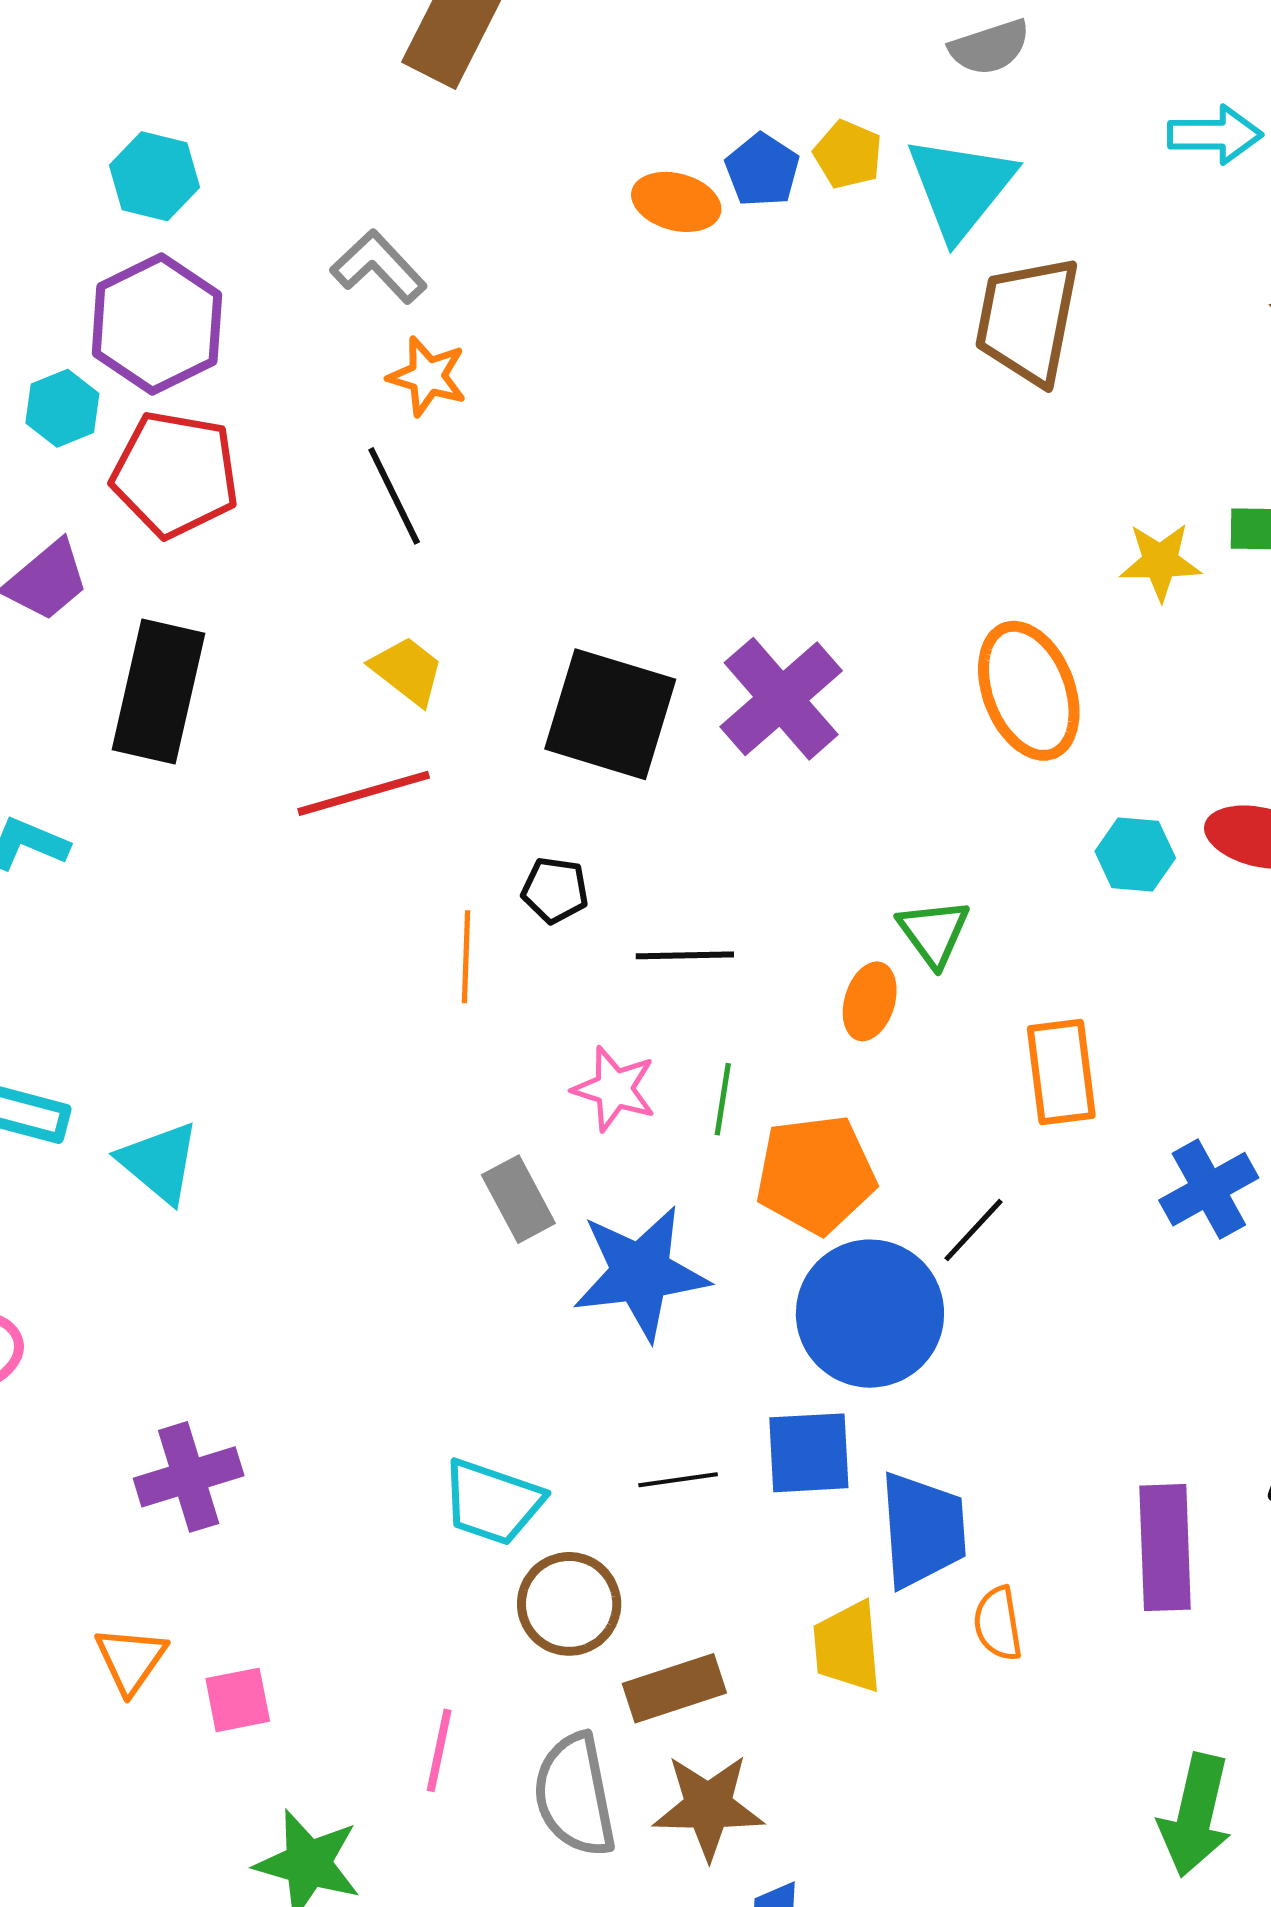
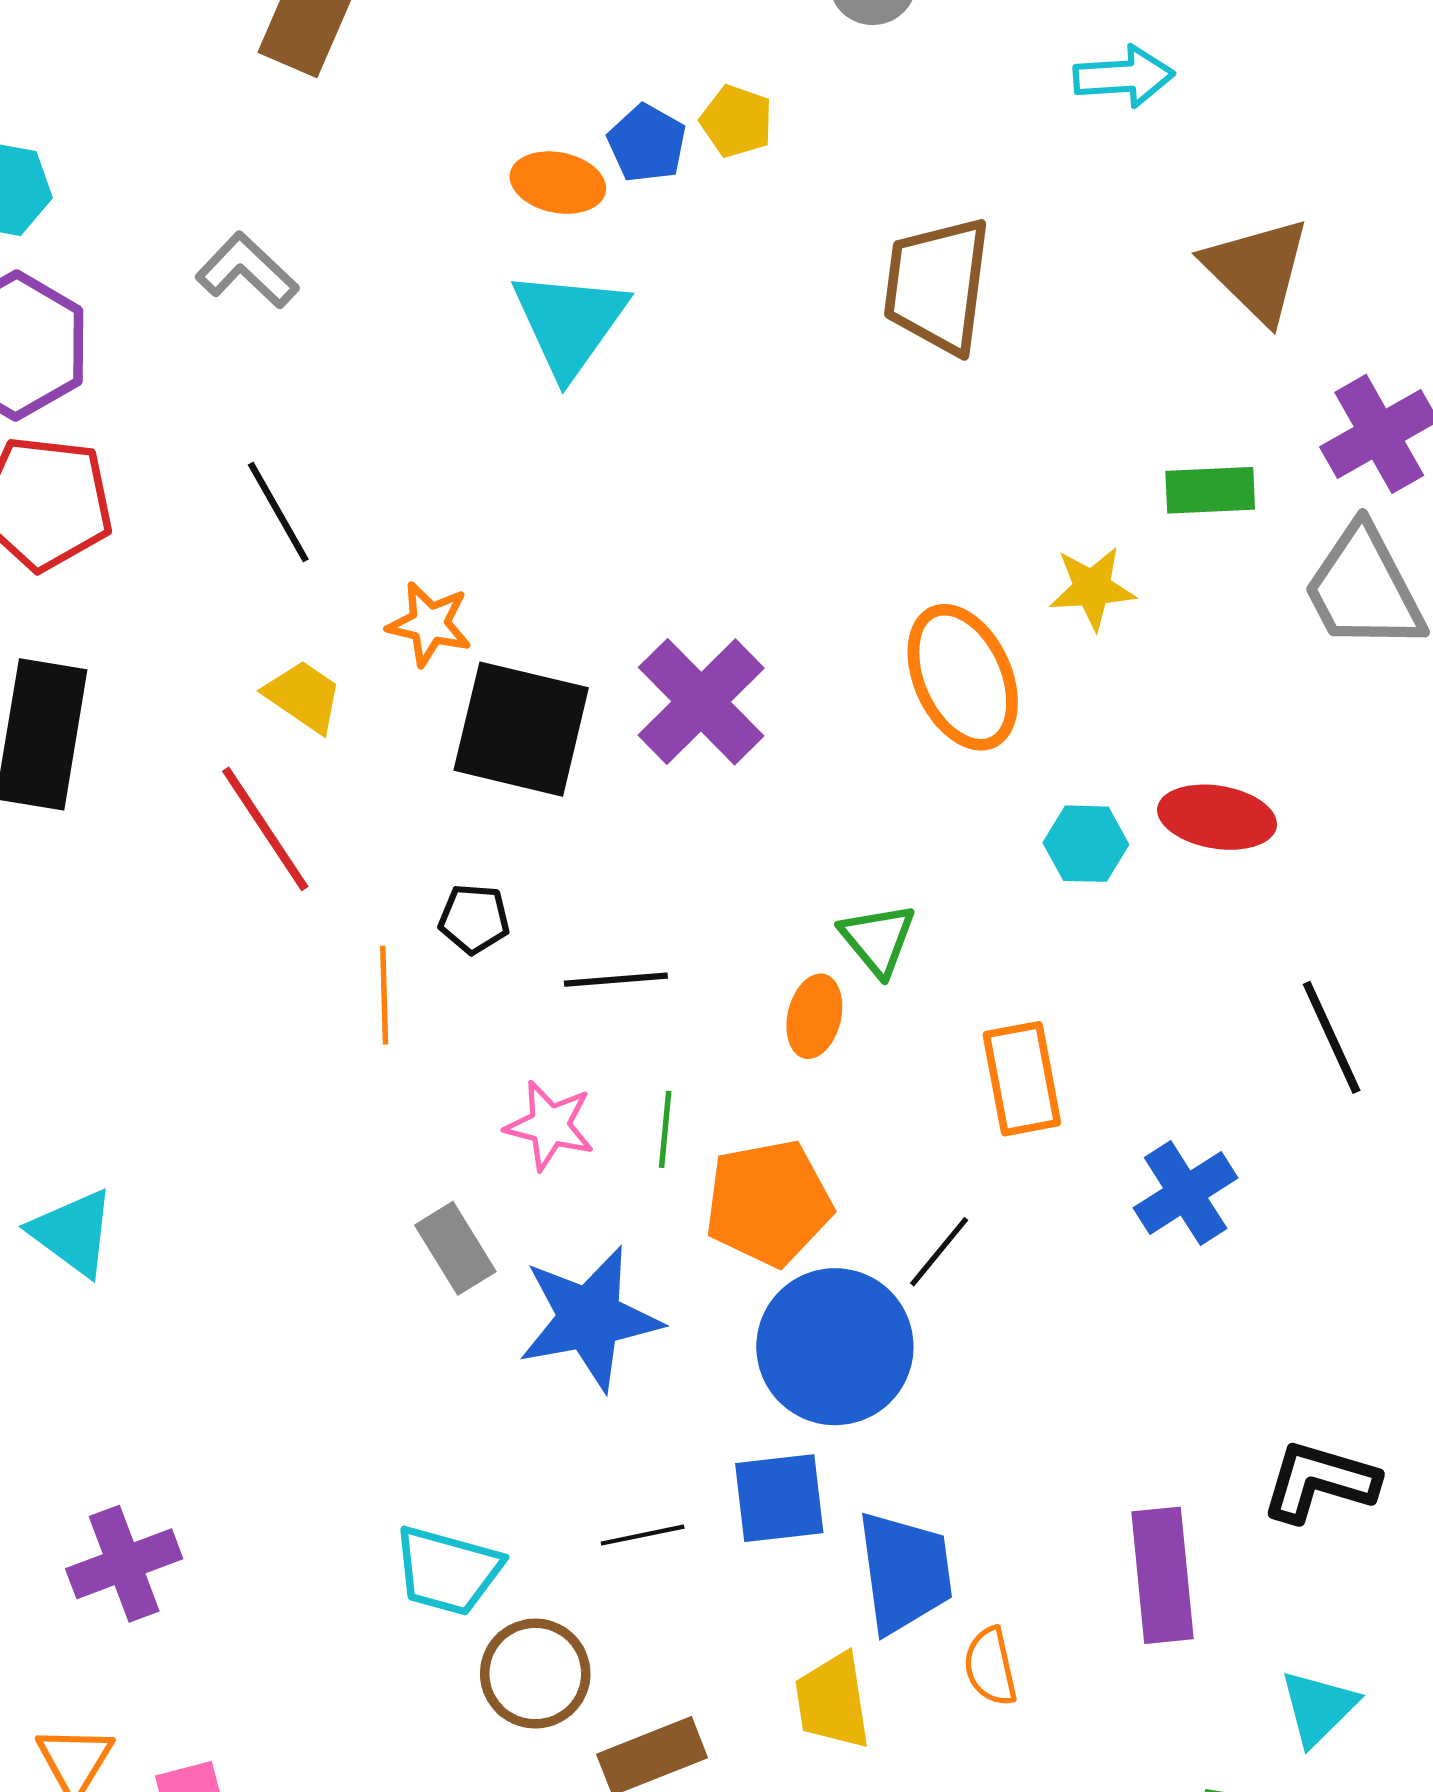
cyan triangle: (961, 187) -> (569, 323), moved
orange star: (427, 376) -> (429, 624), moved
yellow star: (1160, 562) -> (1092, 588), moved
red line: (364, 793) -> (265, 829), turned 76

